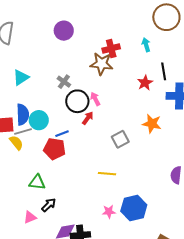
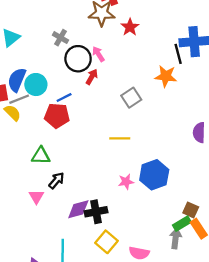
black line: (164, 71) -> (178, 54), moved
red star: (145, 83) -> (130, 27), moved
blue semicircle: (23, 115) -> (17, 80), turned -150
pink triangle: (30, 217) -> (36, 197), turned -32

